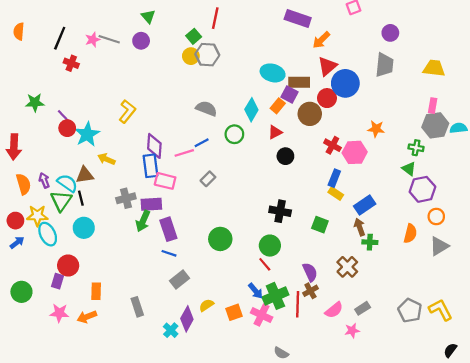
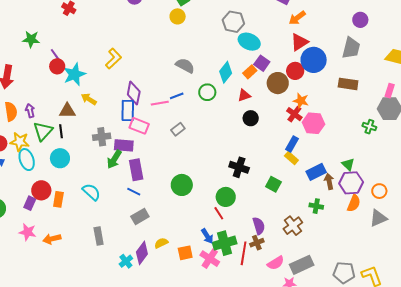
gray hexagon: (207, 55) -> (233, 22), moved
brown rectangle: (299, 82) -> (348, 84), moved
orange star: (376, 129) -> (301, 101), moved
green triangle: (409, 169) -> (348, 164), moved
cyan semicircle: (67, 183) -> (91, 192), moved
purple hexagon: (422, 189) -> (351, 183), moved
brown arrow: (360, 227) -> (329, 181), moved
orange rectangle: (96, 291) -> (58, 199), moved
gray rectangle: (363, 308) -> (302, 265), size x1.6
gray pentagon: (410, 310) -> (344, 273), turned -30

